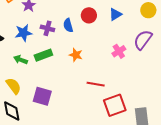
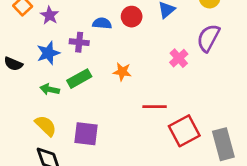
blue semicircle: (68, 25) -> (102, 23), moved, turned 120

